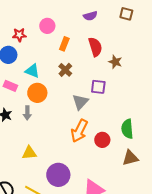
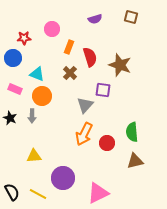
red semicircle: (95, 47) -> (90, 57), moved
brown star: (115, 62) -> (120, 65), size x1.6

